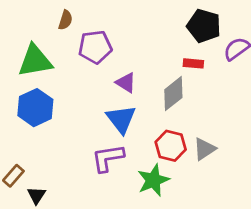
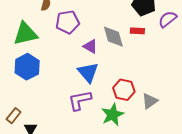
gray diamond: (173, 94) -> (113, 37), moved, turned -65
gray triangle: (204, 149) -> (150, 101), moved

